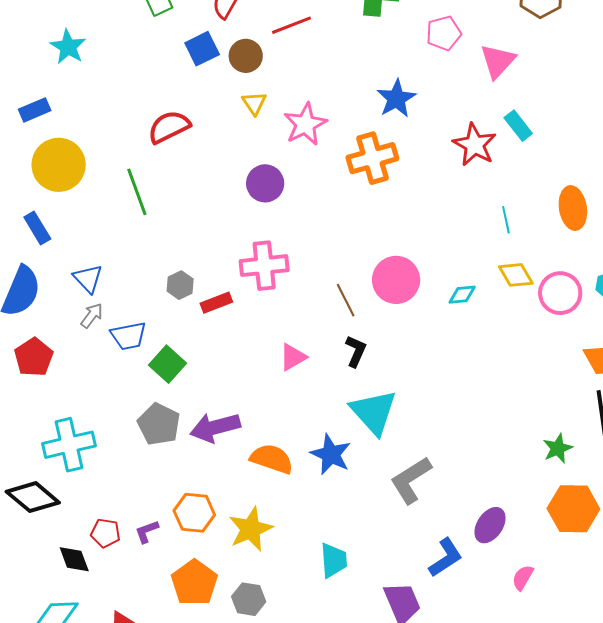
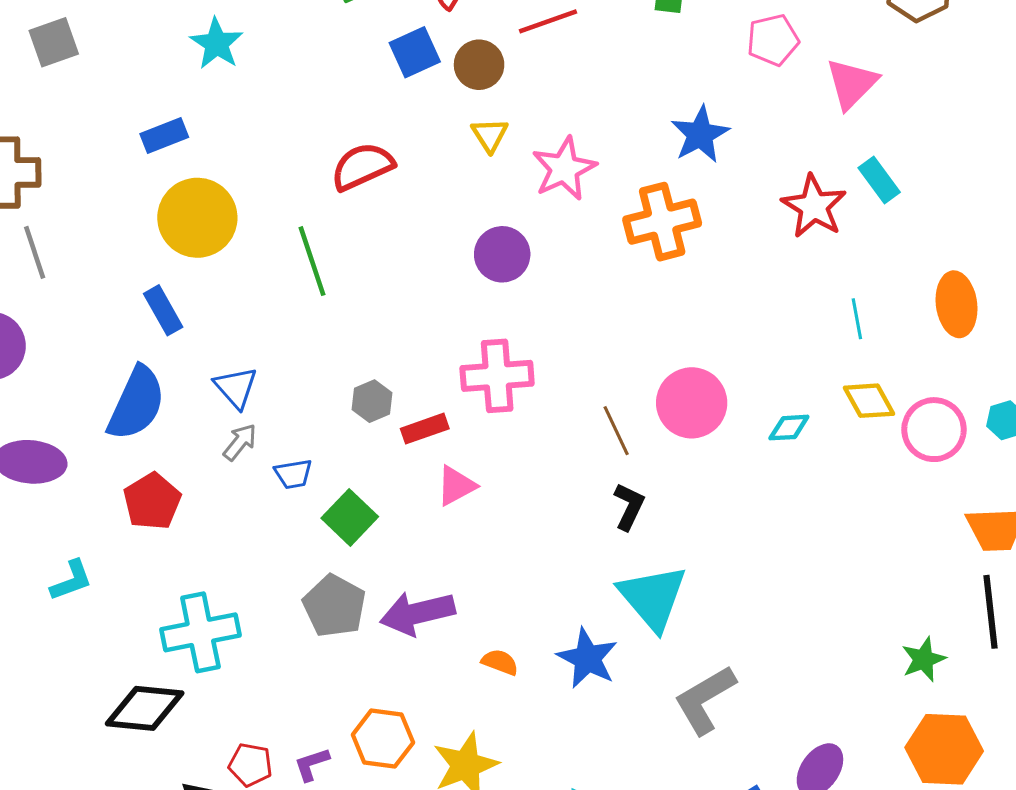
blue trapezoid: (129, 336) -> (293, 474), size x0.7
pink triangle: (293, 357) -> (456, 486), moved
orange semicircle: (272, 459) -> (500, 662), size x0.6
black diamond: (33, 497) -> (145, 708), turned -36

